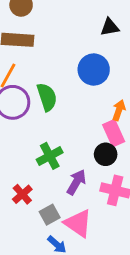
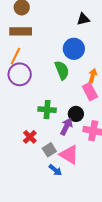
green semicircle: (47, 97) -> (62, 70), moved
black circle: (106, 154) -> (76, 114), moved
green cross: (50, 156) -> (47, 110), turned 36

